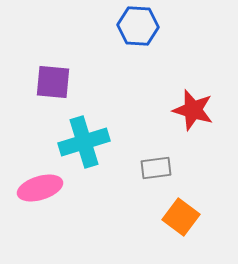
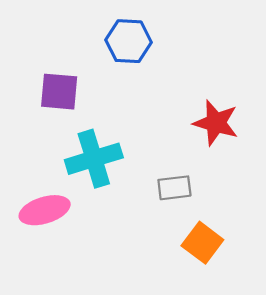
blue hexagon: (138, 26) -> (129, 41), moved

